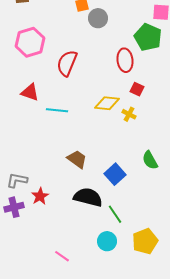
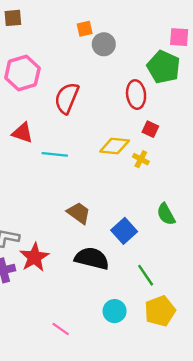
red star: (40, 196) -> (34, 257), size x1.4
green line: (115, 214) -> (146, 275), moved

